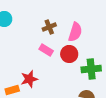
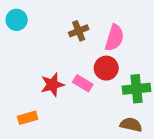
pink rectangle: (46, 50) -> (83, 83), moved
red star: (29, 79) -> (52, 85), moved

